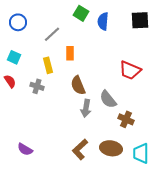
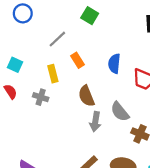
blue semicircle: (103, 21) -> (114, 64), moved
blue circle: (18, 22) -> (23, 13), moved
orange rectangle: (70, 53) -> (77, 60), turned -32

